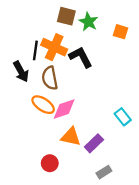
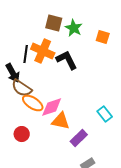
brown semicircle: (50, 78) -> (22, 88), moved, turned -45
orange triangle: (71, 137) -> (61, 121), moved
red circle: (50, 163) -> (22, 134), moved

